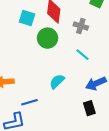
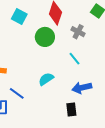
cyan square: (27, 18) -> (19, 16), moved
blue line: (29, 102) -> (17, 93), turned 42

